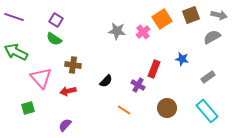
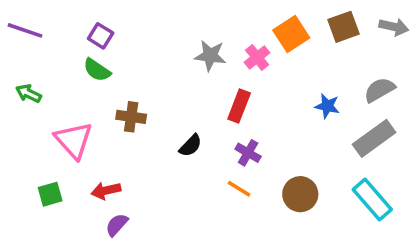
gray semicircle: (212, 37) -> (379, 90), moved
green arrow: (16, 52) -> (29, 93), size x0.6
red rectangle: (154, 69) -> (239, 106), moved
gray rectangle: (208, 77) -> (374, 138), size x1.6
red arrow: (68, 91) -> (106, 191), moved
orange line: (124, 110) -> (239, 189), moved

